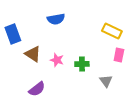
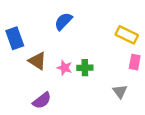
blue semicircle: (56, 19) -> (63, 21), turned 144
green cross: (82, 64) -> (85, 68), moved

